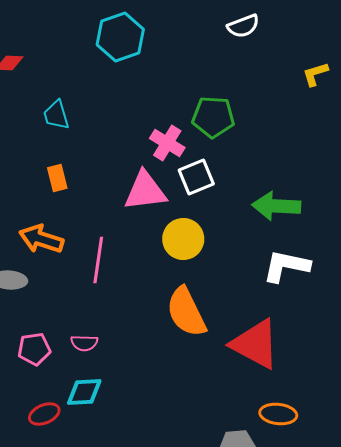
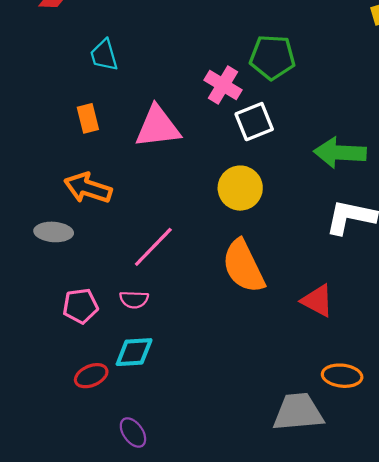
orange rectangle: (57, 178) -> (88, 118), moved
pink triangle: (145, 191) -> (158, 127), moved
pink line: (98, 260) -> (153, 247), moved, turned 36
red triangle: (255, 344) -> (317, 301), size x0.6

